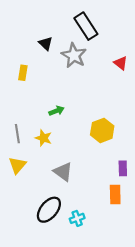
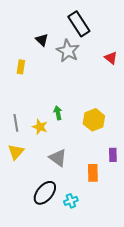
green arrow: (57, 111) -> (58, 113), moved, turned -80
orange rectangle: (115, 194) -> (93, 173), moved

